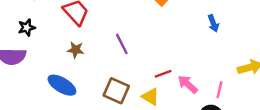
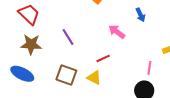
brown star: (76, 50) -> (31, 44), size x1.5
pink arrow: (188, 84) -> (117, 32), moved

